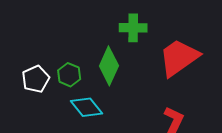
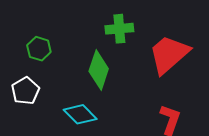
green hexagon: (69, 75) -> (39, 49), moved

